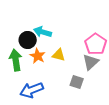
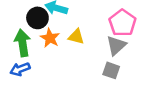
gray square: (77, 82) -> (111, 70), moved
blue arrow: (32, 90) -> (20, 69), moved, size x0.7

